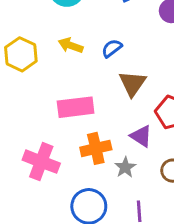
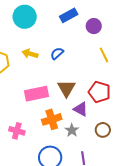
brown triangle: (132, 83) -> (66, 88), moved
pink cross: (41, 162) -> (17, 131), size x0.7

